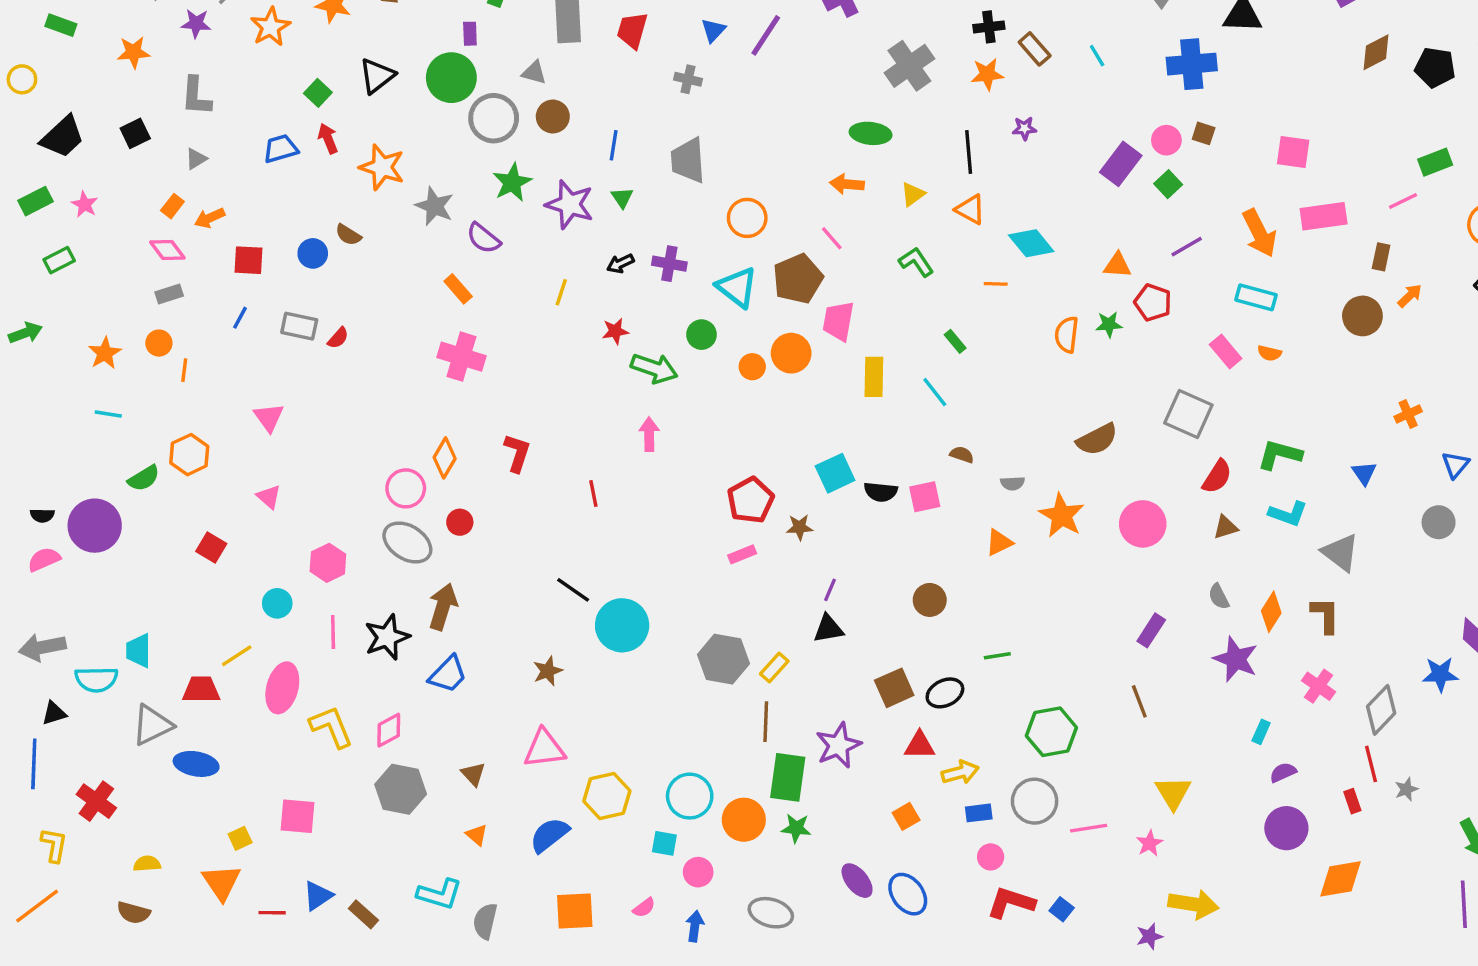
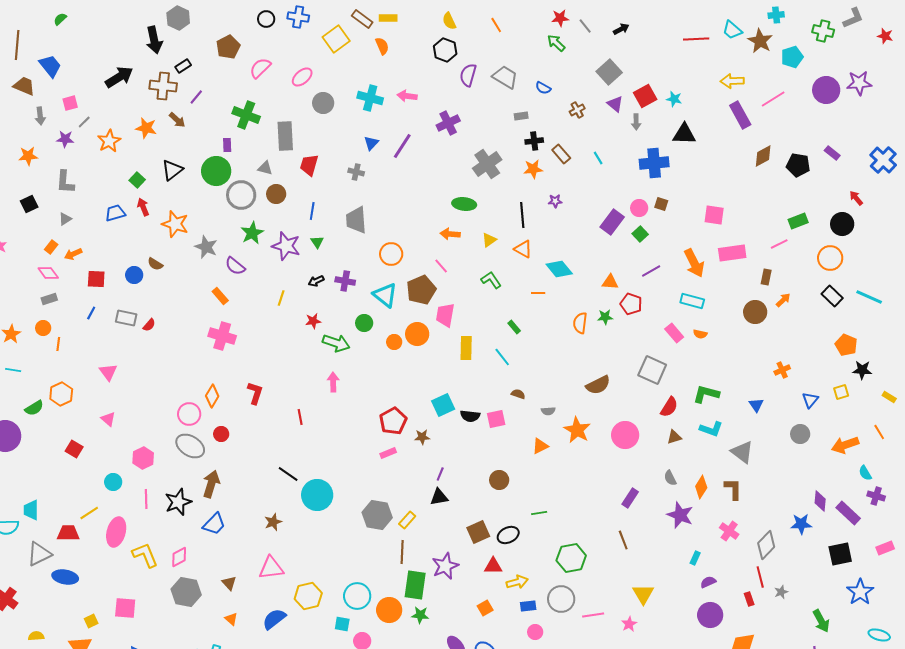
red trapezoid: (632, 30) -> (309, 165), moved

